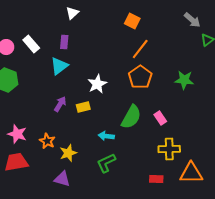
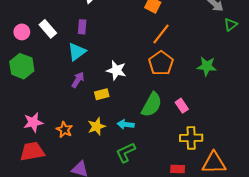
white star: (97, 84) -> (116, 70), turned -30
purple arrow: (60, 104) -> (78, 80), moved
pink star: (17, 134) -> (33, 122), turned -30
yellow star: (68, 153) -> (97, 126), moved

